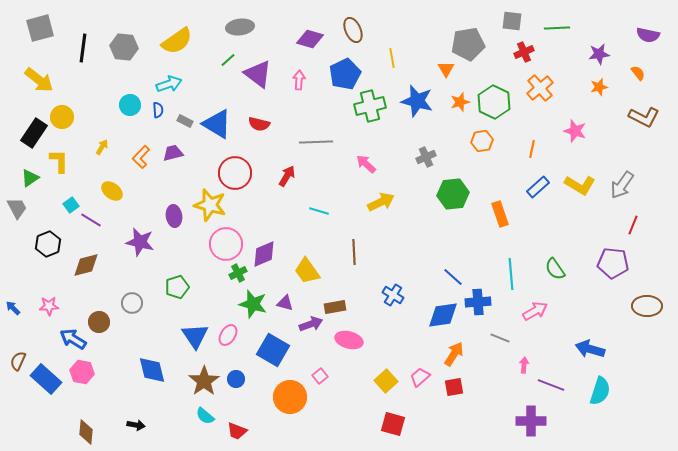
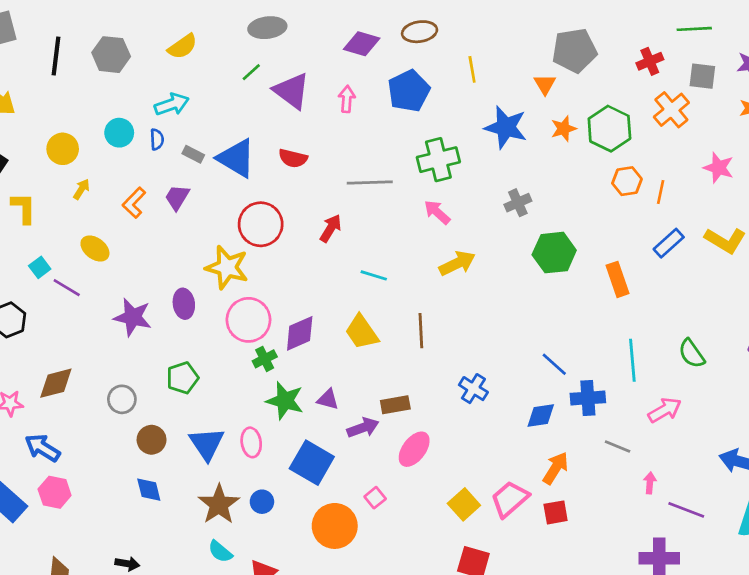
gray square: (512, 21) -> (702, 76), moved
brown ellipse: (353, 30) -> (420, 32), turned -75
yellow semicircle: (177, 41) -> (183, 46), size x0.7
green cross: (370, 106) -> (438, 160), moved
yellow circle: (62, 117) -> (63, 149), moved
orange hexagon: (482, 141) -> (627, 181), moved
purple trapezoid: (173, 153) -> (177, 197), turned -45
purple ellipse: (174, 216) -> (184, 304), moved
brown diamond: (86, 265) -> (56, 383), moved
yellow trapezoid: (307, 271) -> (362, 332), moved
blue diamond: (443, 315) -> (541, 415), size x0.7
brown circle: (99, 322) -> (152, 440), moved
pink ellipse: (228, 335) -> (251, 442), turned -40
pink ellipse: (349, 340) -> (414, 449), turned -68
blue diamond: (152, 370) -> (149, 490), size x0.7
pink trapezoid: (420, 377) -> (510, 499), size x1.4

